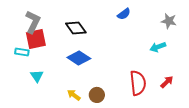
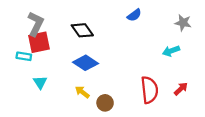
yellow arrow: (74, 95) -> (82, 92), moved

